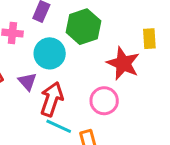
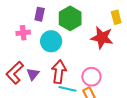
purple triangle: (27, 82) -> (33, 74), moved, turned 32
pink circle: (104, 101) -> (91, 77), moved

